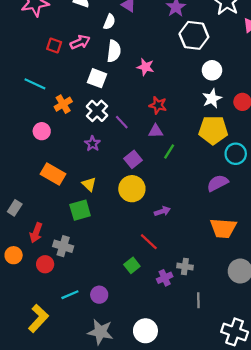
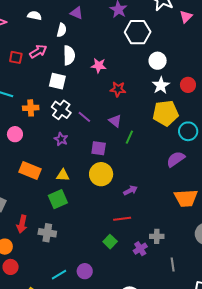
orange cross: (63, 104) -> (31, 108), turned 35
red star: (158, 105) -> (118, 89), moved
purple triangle: (156, 131) -> (115, 121), turned 48
purple square: (133, 159) -> (99, 148), turned -35
yellow triangle: (89, 184) -> (63, 175), turned -32
red line: (149, 242) -> (122, 219), turned -42
red circle: (45, 264) -> (11, 267), moved

